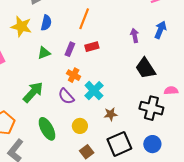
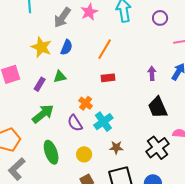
purple rectangle: (70, 49) -> (40, 84), moved
black cross: (151, 108) -> (158, 148), turned 30

